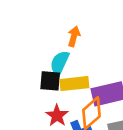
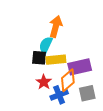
orange arrow: (74, 36) -> (56, 27), size x1.5

